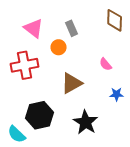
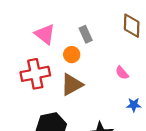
brown triangle: (72, 83) -> (72, 85), moved

